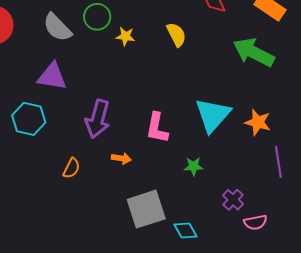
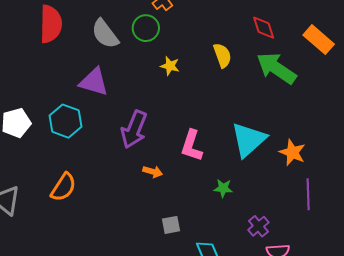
yellow star: (125, 36) -> (170, 66), moved
green arrow: (254, 52) -> (276, 68), moved
orange semicircle: (72, 168) -> (63, 187), moved, size x1.4
gray square: (146, 209) -> (171, 225), size x0.5

